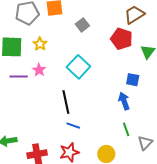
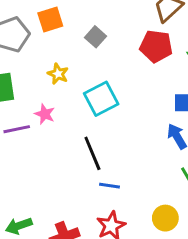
yellow star: (40, 44) -> (58, 74), moved
cyan square: (78, 67) -> (101, 99), turned 30

